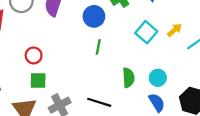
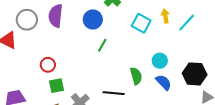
yellow arrow: (175, 30) -> (165, 16), turned -48
green line: (98, 47) -> (102, 45), turned 32
green semicircle: (128, 78) -> (136, 76), moved

